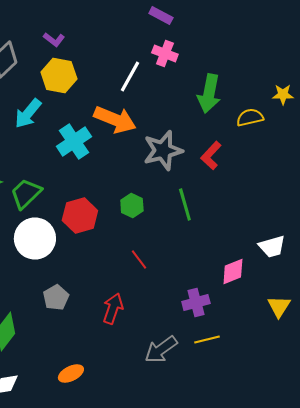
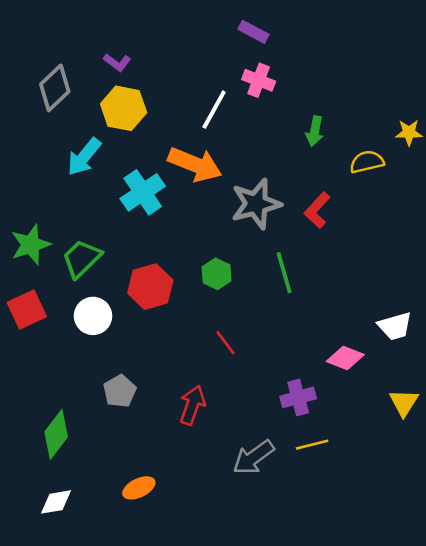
green arrow: (209, 94) -> (315, 131), size x0.6
white circle: (35, 238) -> (93, 316), size x0.7
pink diamond: (233, 272) -> (345, 358), turned 44

